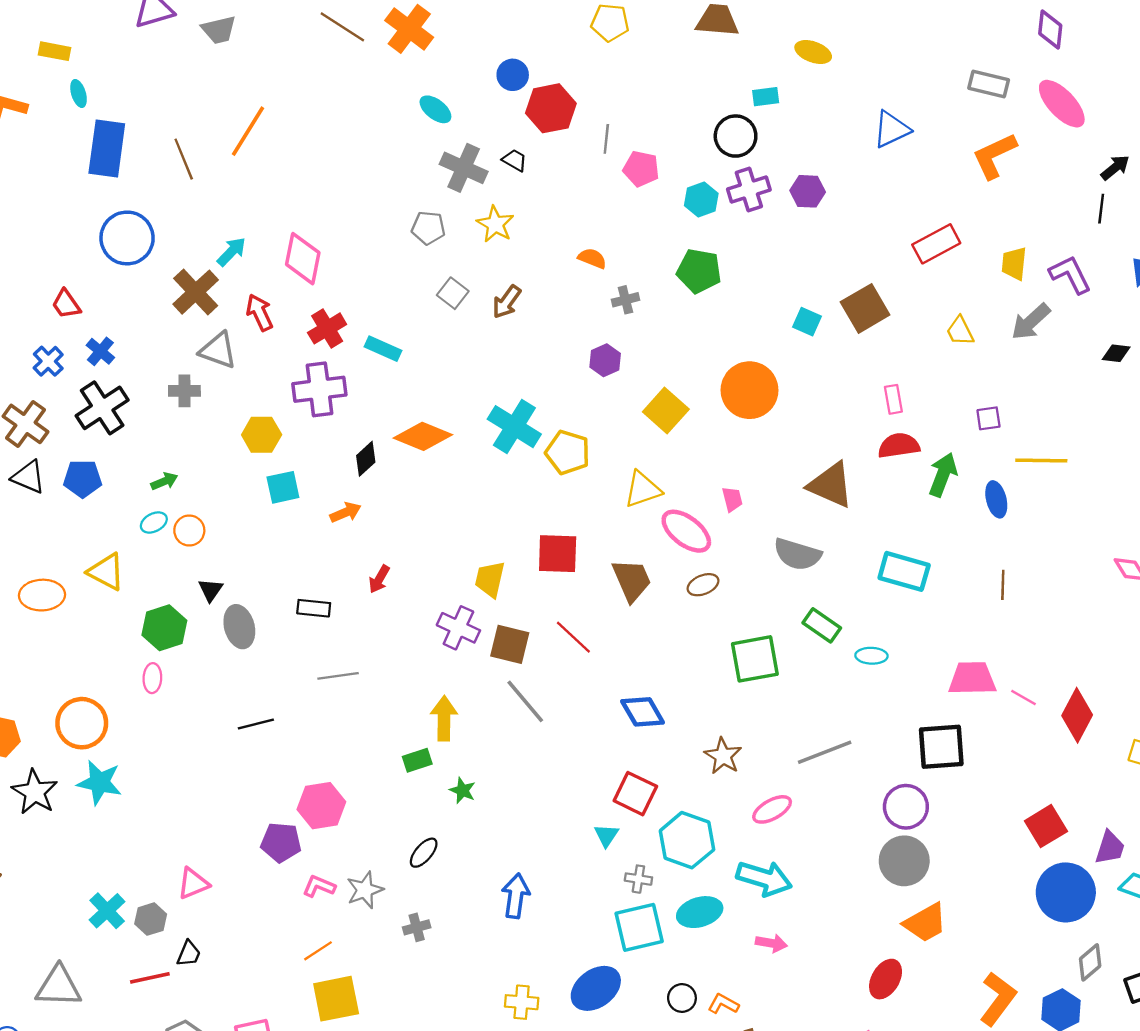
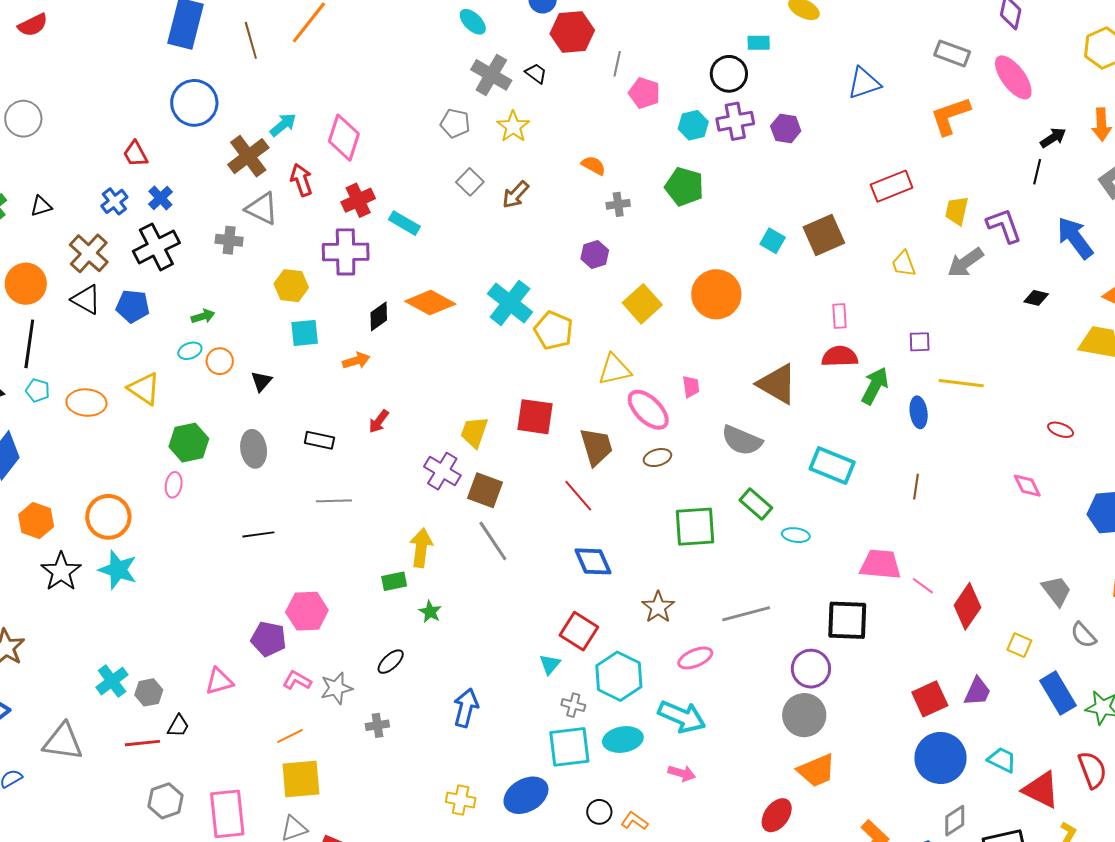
black triangle: (211, 590) -> (261, 381), moved
red line: (573, 637) -> (578, 496), moved
purple trapezoid: (1110, 848) -> (977, 692), moved
pink triangle: (193, 883) -> (219, 681), moved

